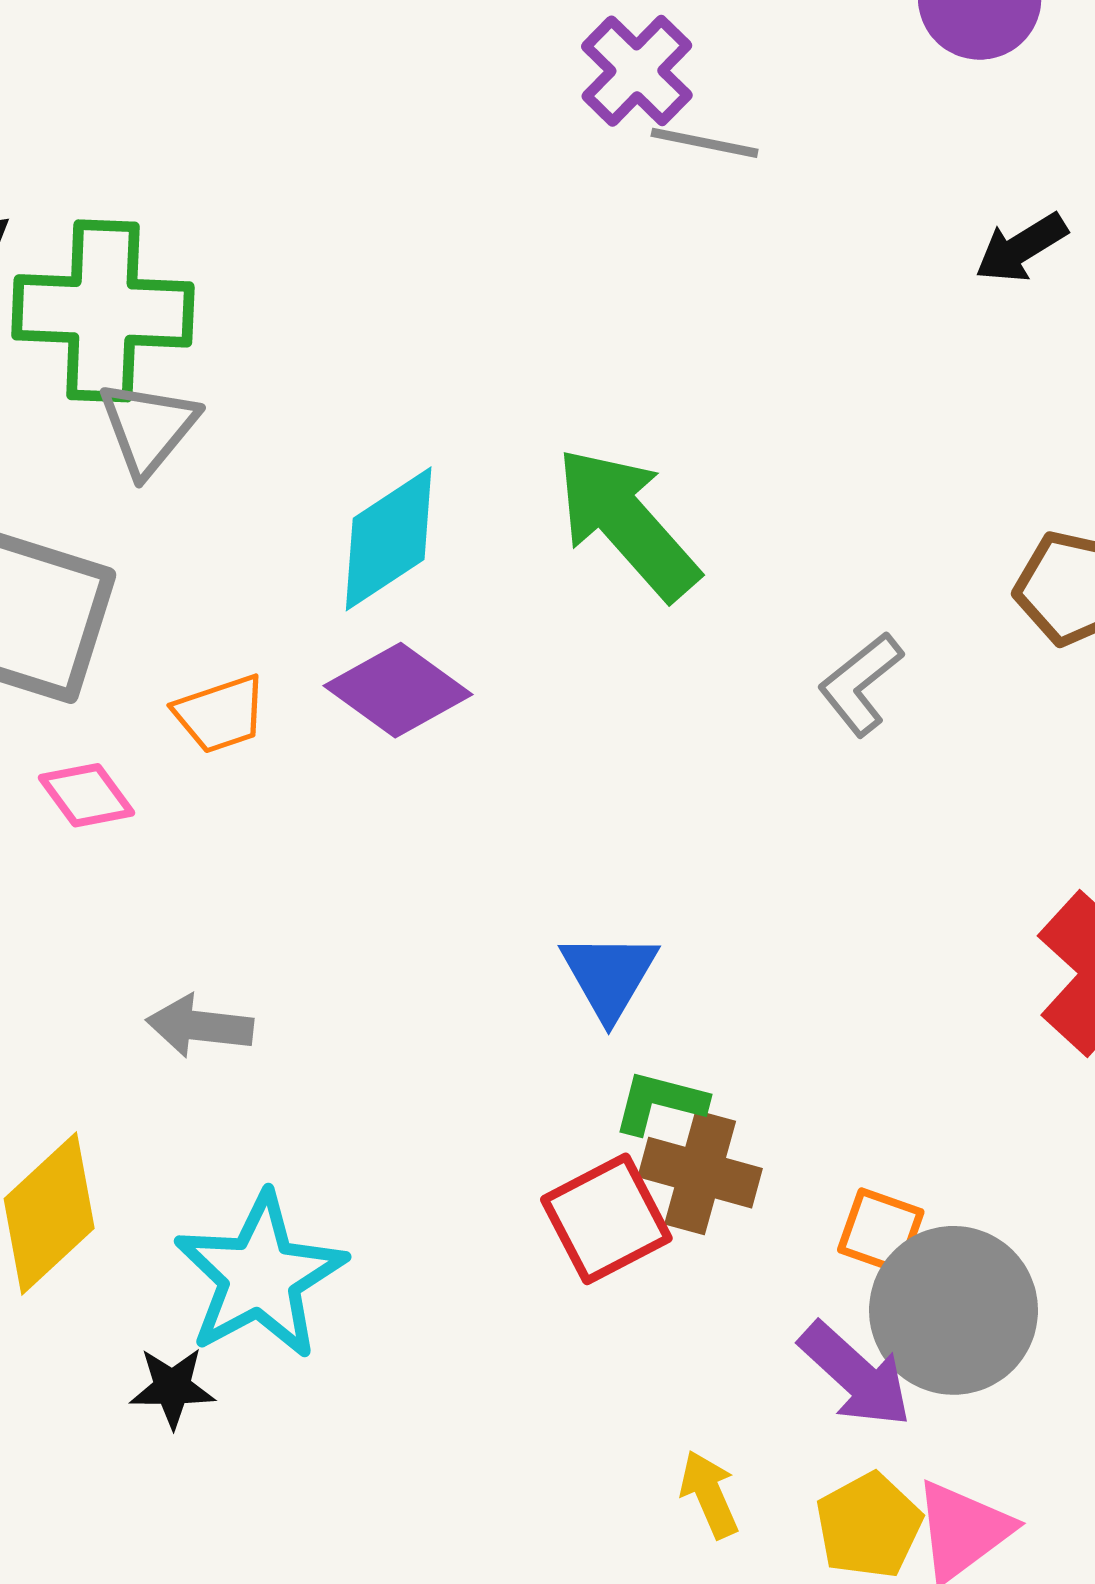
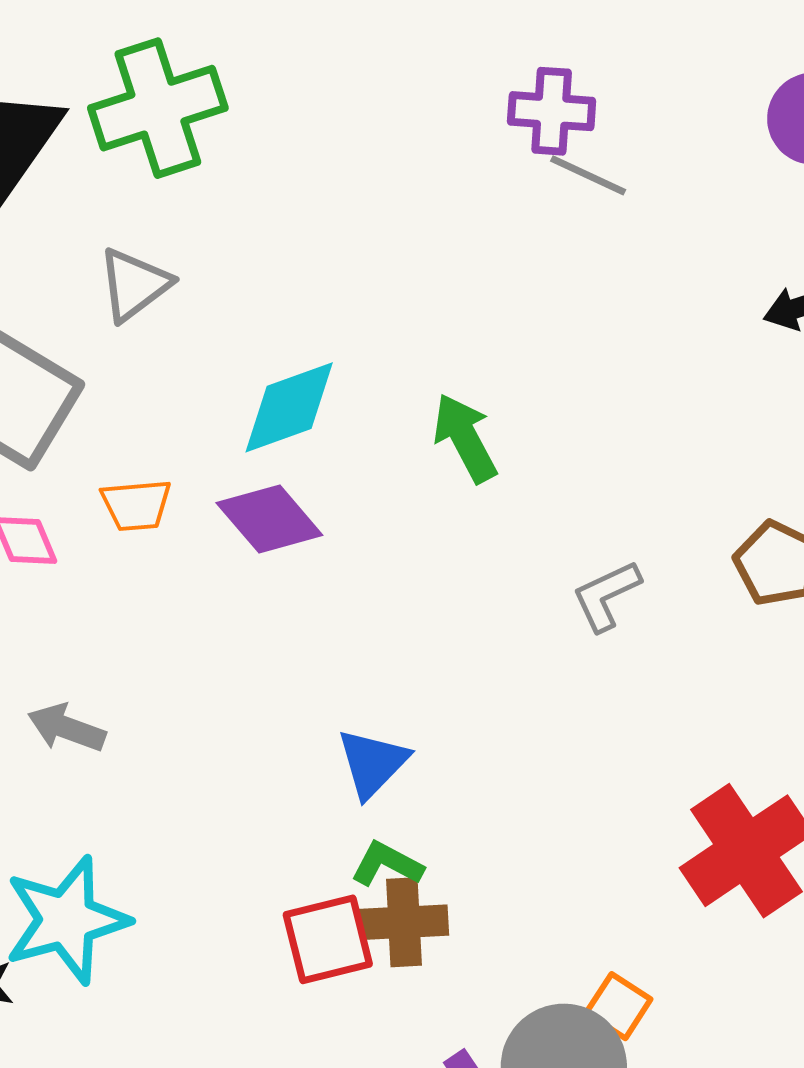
purple cross: (637, 71) -> (552, 111), turned 36
green cross: (103, 311) -> (158, 108), moved, turned -34
green arrow: (627, 523) -> (465, 438), size x0.7
brown cross: (700, 1173) -> (404, 922), turned -32
orange square: (881, 1231) -> (618, 1006), moved

